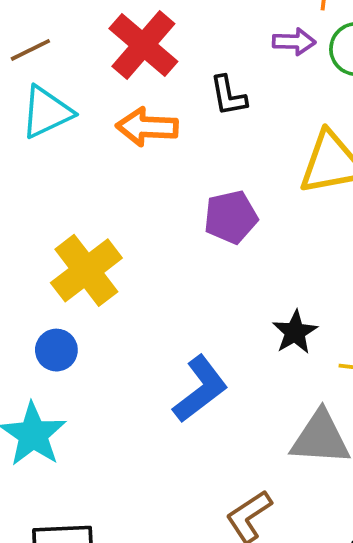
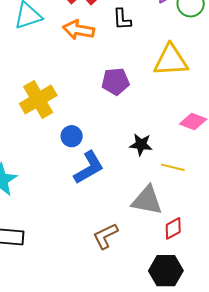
black star: (295, 332) -> (141, 145), turned 30
blue circle: (56, 350) -> (72, 136), moved

